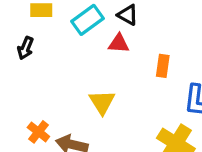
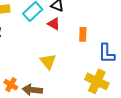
red triangle: (119, 43) -> (54, 24), turned 32

